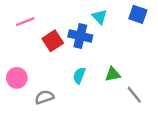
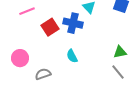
green triangle: (113, 74) -> (120, 52), moved
cyan semicircle: (79, 76) -> (72, 56), turned -48

